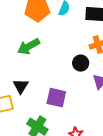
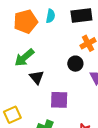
black triangle: (21, 86) -> (37, 77), moved

